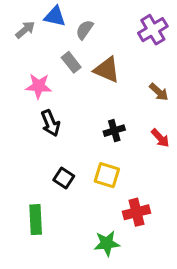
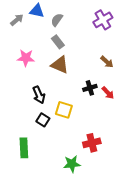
gray rectangle: (71, 62) -> (58, 42), moved
brown triangle: (107, 70) -> (60, 65), moved
black arrow: (50, 123) -> (39, 95), moved
black cross: (114, 131) -> (90, 88), moved
yellow square: (107, 175) -> (64, 110), moved

